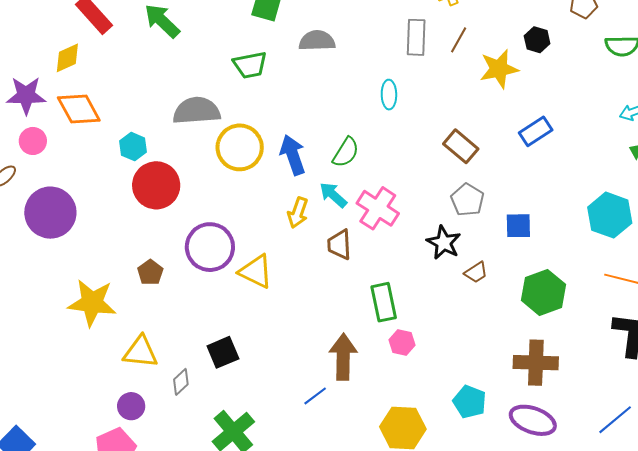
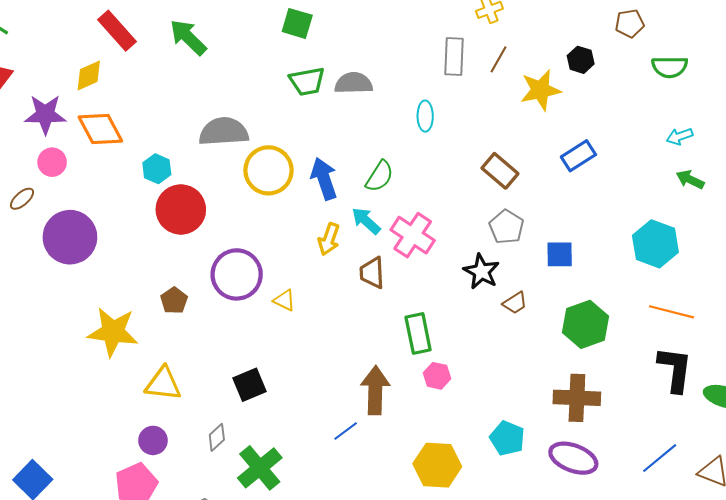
gray semicircle: (317, 41) -> (354, 83), moved
green trapezoid: (250, 65) -> (307, 81), moved
yellow triangle: (256, 271) -> (284, 300), size x0.6
gray diamond: (181, 382) -> (217, 437), moved

